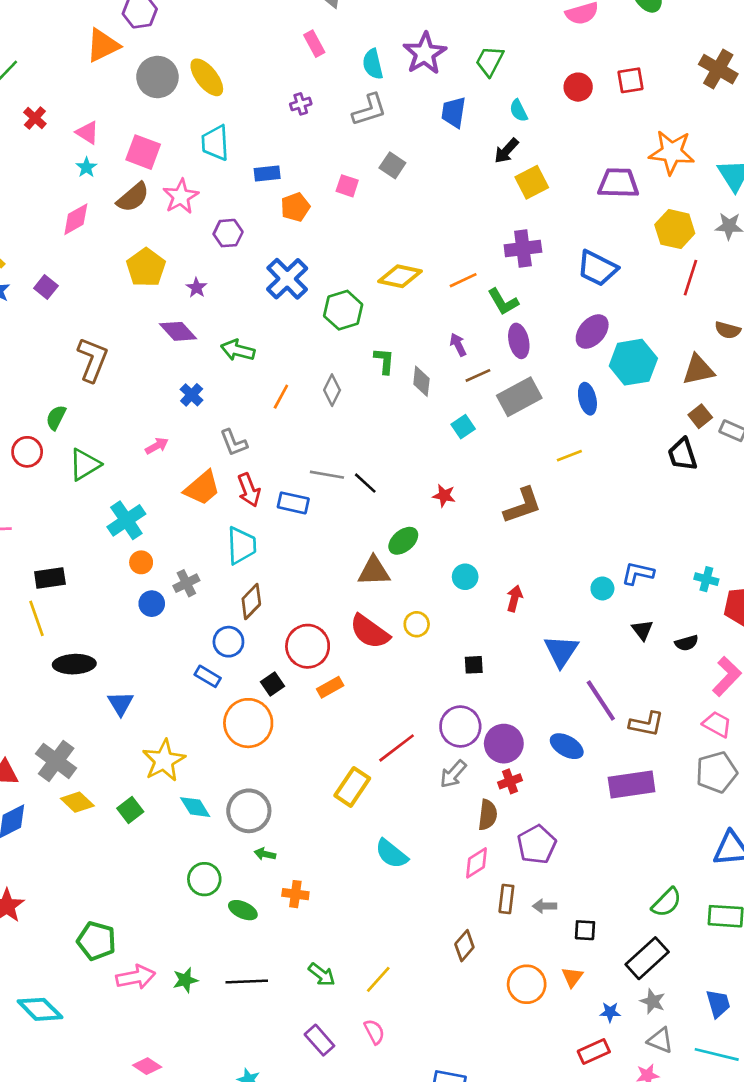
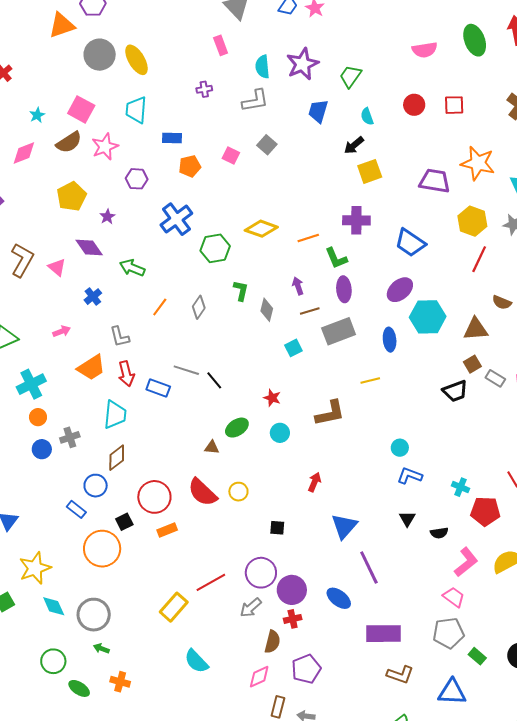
pink triangle: (87, 133) -> (57, 267), moved
black trapezoid: (682, 454) -> (455, 391), turned -100
brown triangle: (374, 571) -> (212, 447), size x0.6
cyan circle: (465, 577) -> (280, 433), moved
cyan circle: (602, 588) -> (400, 448), moved
brown L-shape: (646, 724) -> (400, 675), moved

